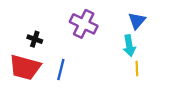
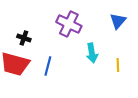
cyan arrow: (129, 46) -> (92, 53), moved

